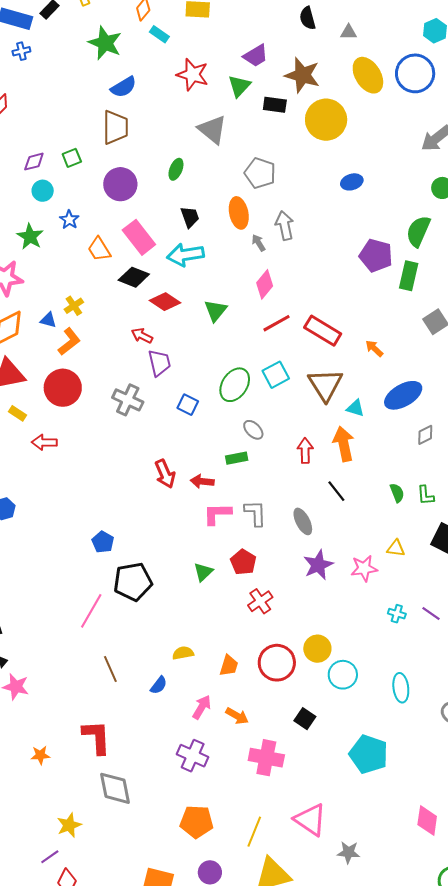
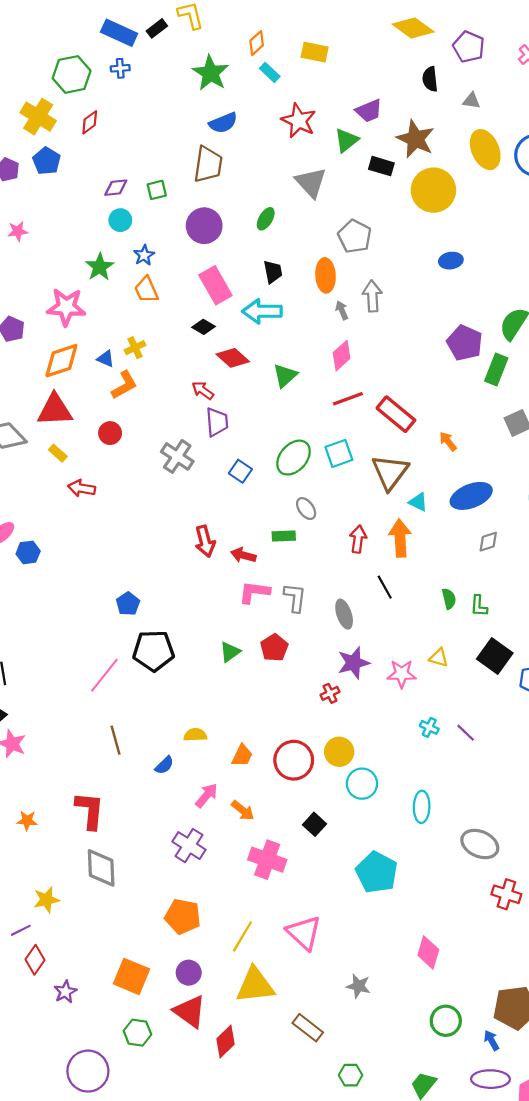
orange trapezoid: (99, 249) -> (146, 290), moved
black diamond: (134, 277) -> (203, 327), size x0.7
red circle: (63, 388) -> (110, 433), size x0.6
red cross: (260, 601) -> (330, 693), moved, size x0.7
gray star: (348, 852) -> (358, 986), moved

